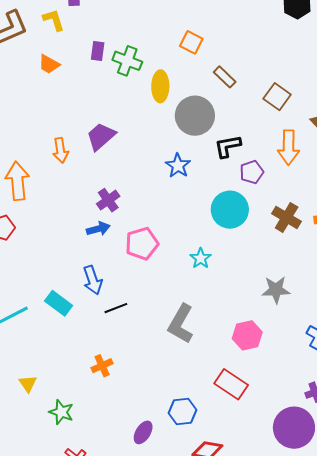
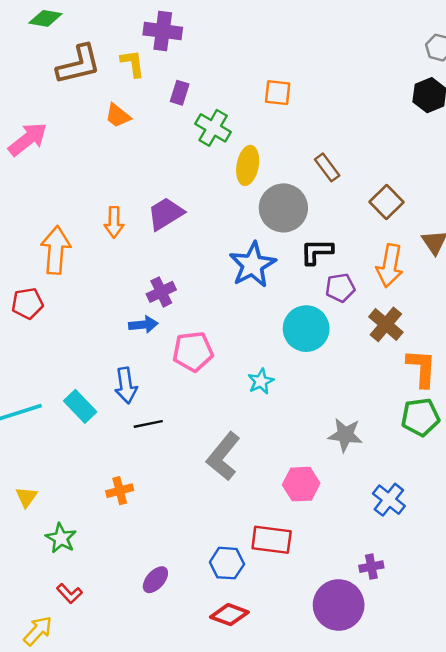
orange square: (191, 42) -> (278, 93), moved, turned -30
purple rectangle: (98, 51) -> (180, 93), moved
blue star: (178, 166) -> (253, 265), size x1.5
brown cross: (287, 217) -> (386, 324), moved
red rectangle: (231, 384) -> (272, 540), turned -36
blue hexagon: (182, 412) -> (227, 563), moved

